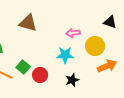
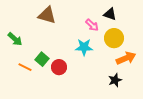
black triangle: (110, 22) -> (110, 14), moved
pink arrow: (73, 33) -> (92, 25), turned -128
black star: (72, 80) -> (115, 80), moved

